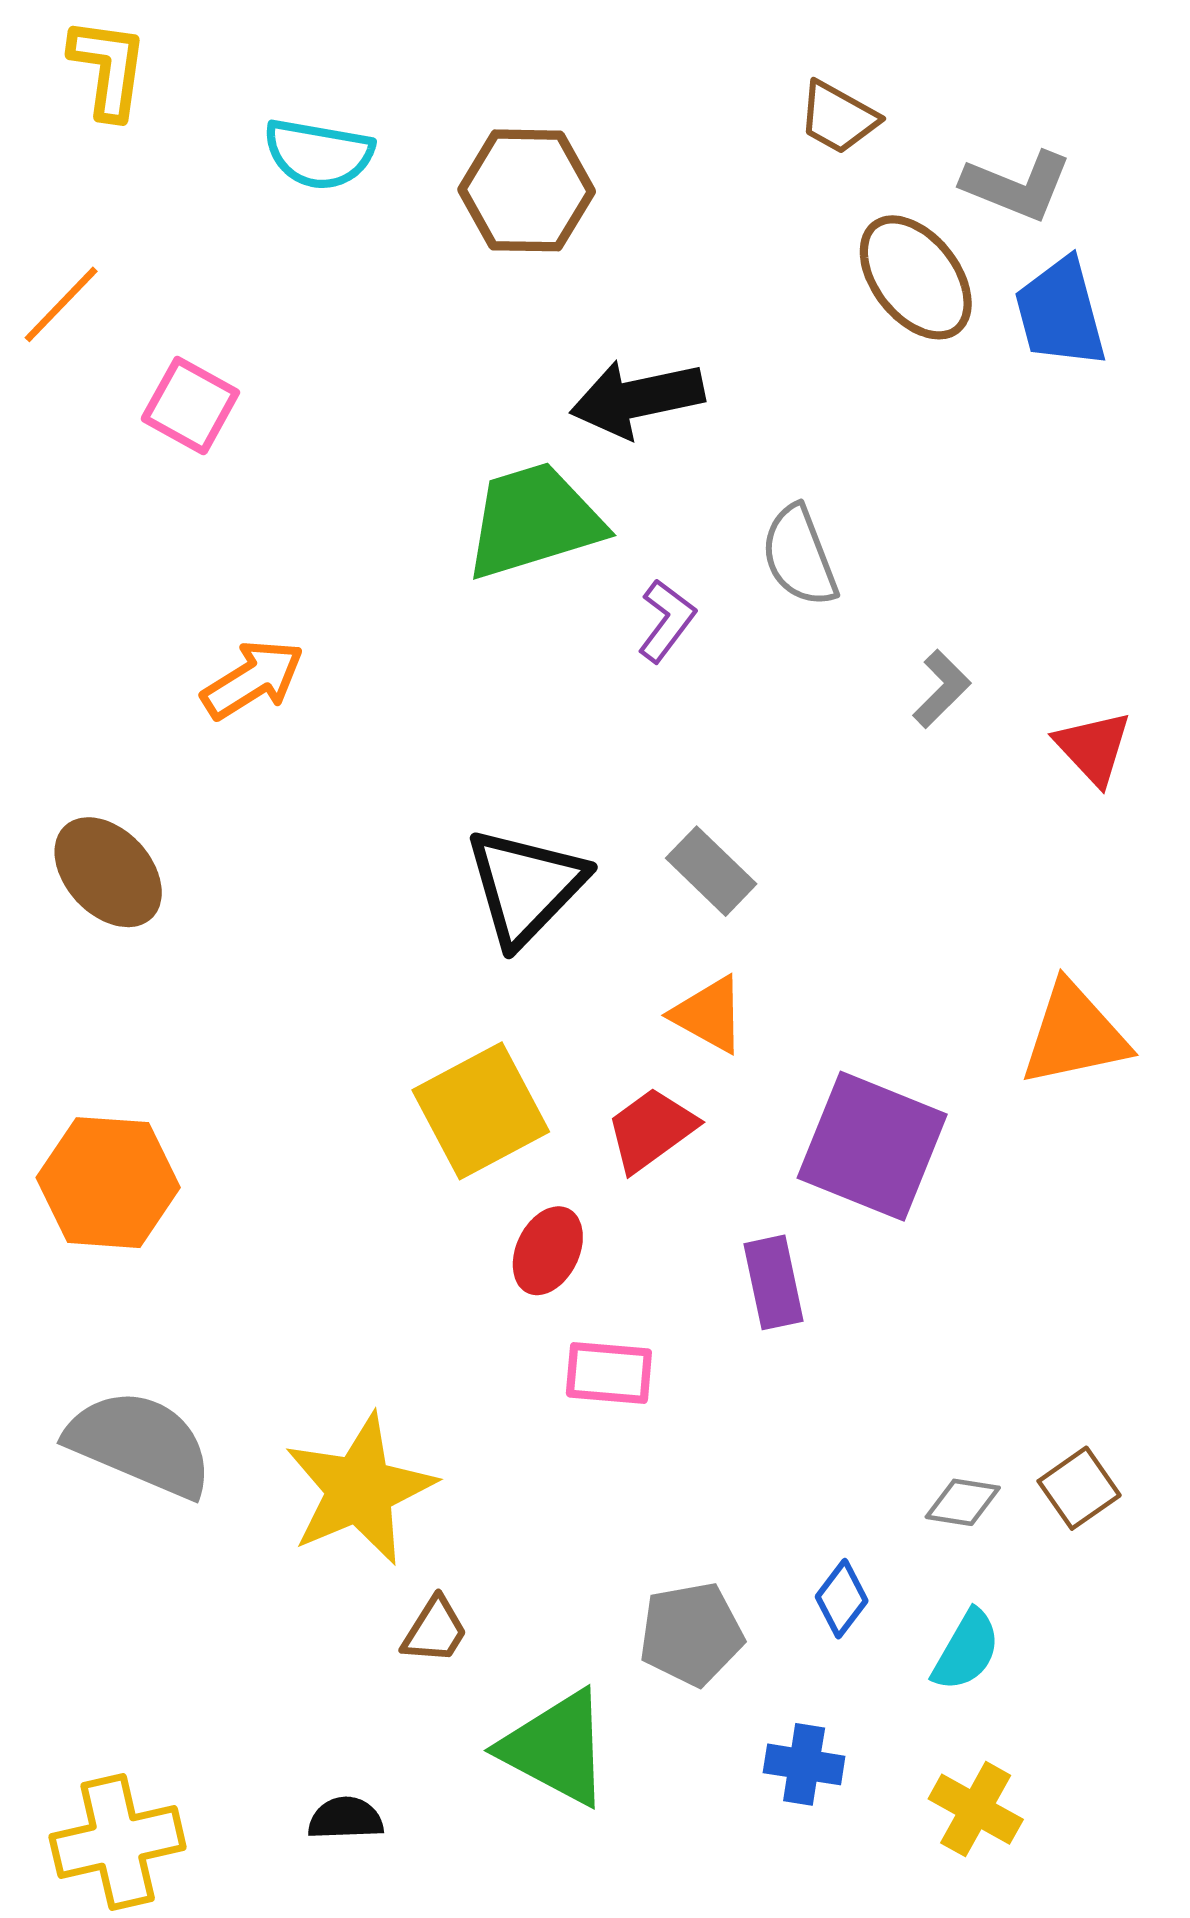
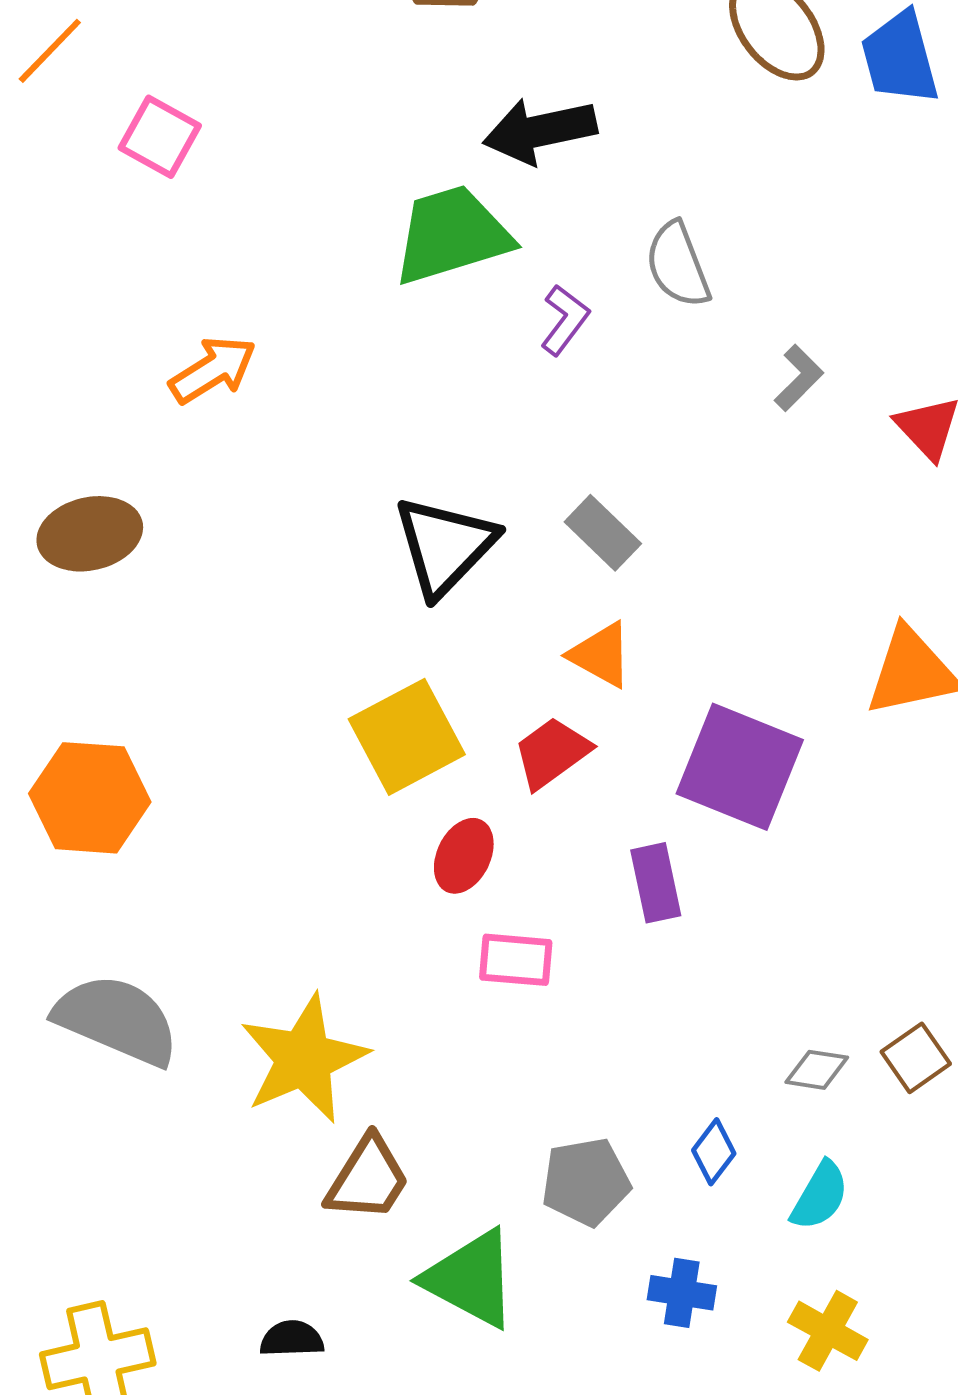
brown ellipse: (108, 872) -> (90, 534), turned -60
brown trapezoid: (435, 1630) -> (368, 1179), size x1.5

